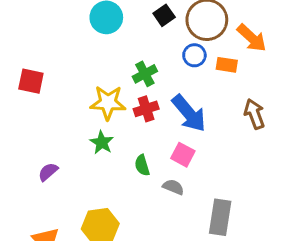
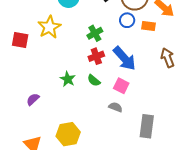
yellow star: (108, 103) -> (49, 27), moved, turned -30
green semicircle: (142, 165) -> (94, 80), moved, turned -32

